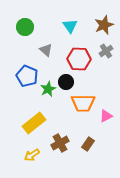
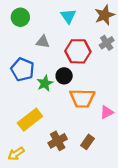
gray triangle: (46, 50) -> (43, 42), turned -32
yellow arrow: (32, 155) -> (16, 154), moved

